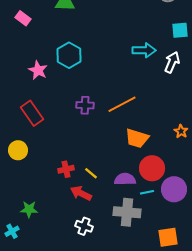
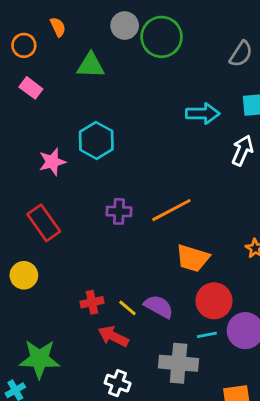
cyan arrow: (144, 50) -> (203, 114), moved
pink star: (38, 70) -> (52, 162), turned 30
purple semicircle: (125, 179) -> (159, 306), moved, turned 30
green star: (29, 209) -> (39, 359), size x1.6

